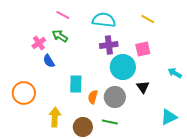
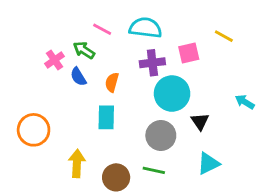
pink line: (63, 15) -> (102, 29), moved
yellow line: (148, 19) -> (224, 36), moved
pink square: (143, 49) -> (189, 53), moved
blue semicircle: (49, 61) -> (78, 77), moved
orange semicircle: (93, 97) -> (112, 82), moved
cyan triangle: (169, 117) -> (208, 163), moved

